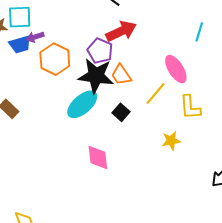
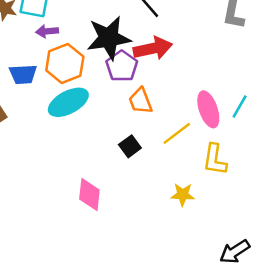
cyan line: (199, 32) -> (240, 107), moved
blue trapezoid: (20, 44) -> (23, 74), moved
black star: (96, 76) -> (109, 38), moved, turned -30
cyan ellipse: (82, 104) -> (68, 102), moved

